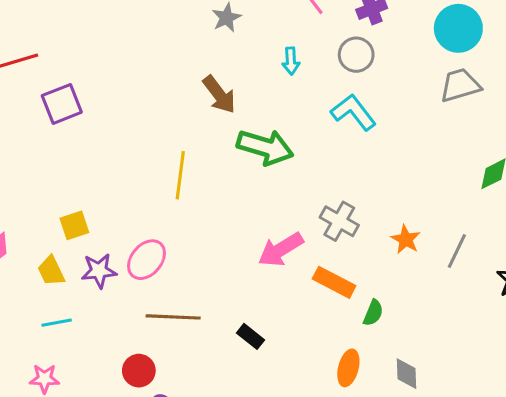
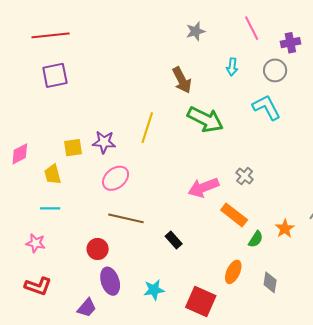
purple square: (62, 104) -> (55, 75), moved
gray cross: (339, 221) -> (245, 176), size x0.7
orange star: (406, 239) -> (285, 229), moved
purple star: (99, 271) -> (104, 142), moved

